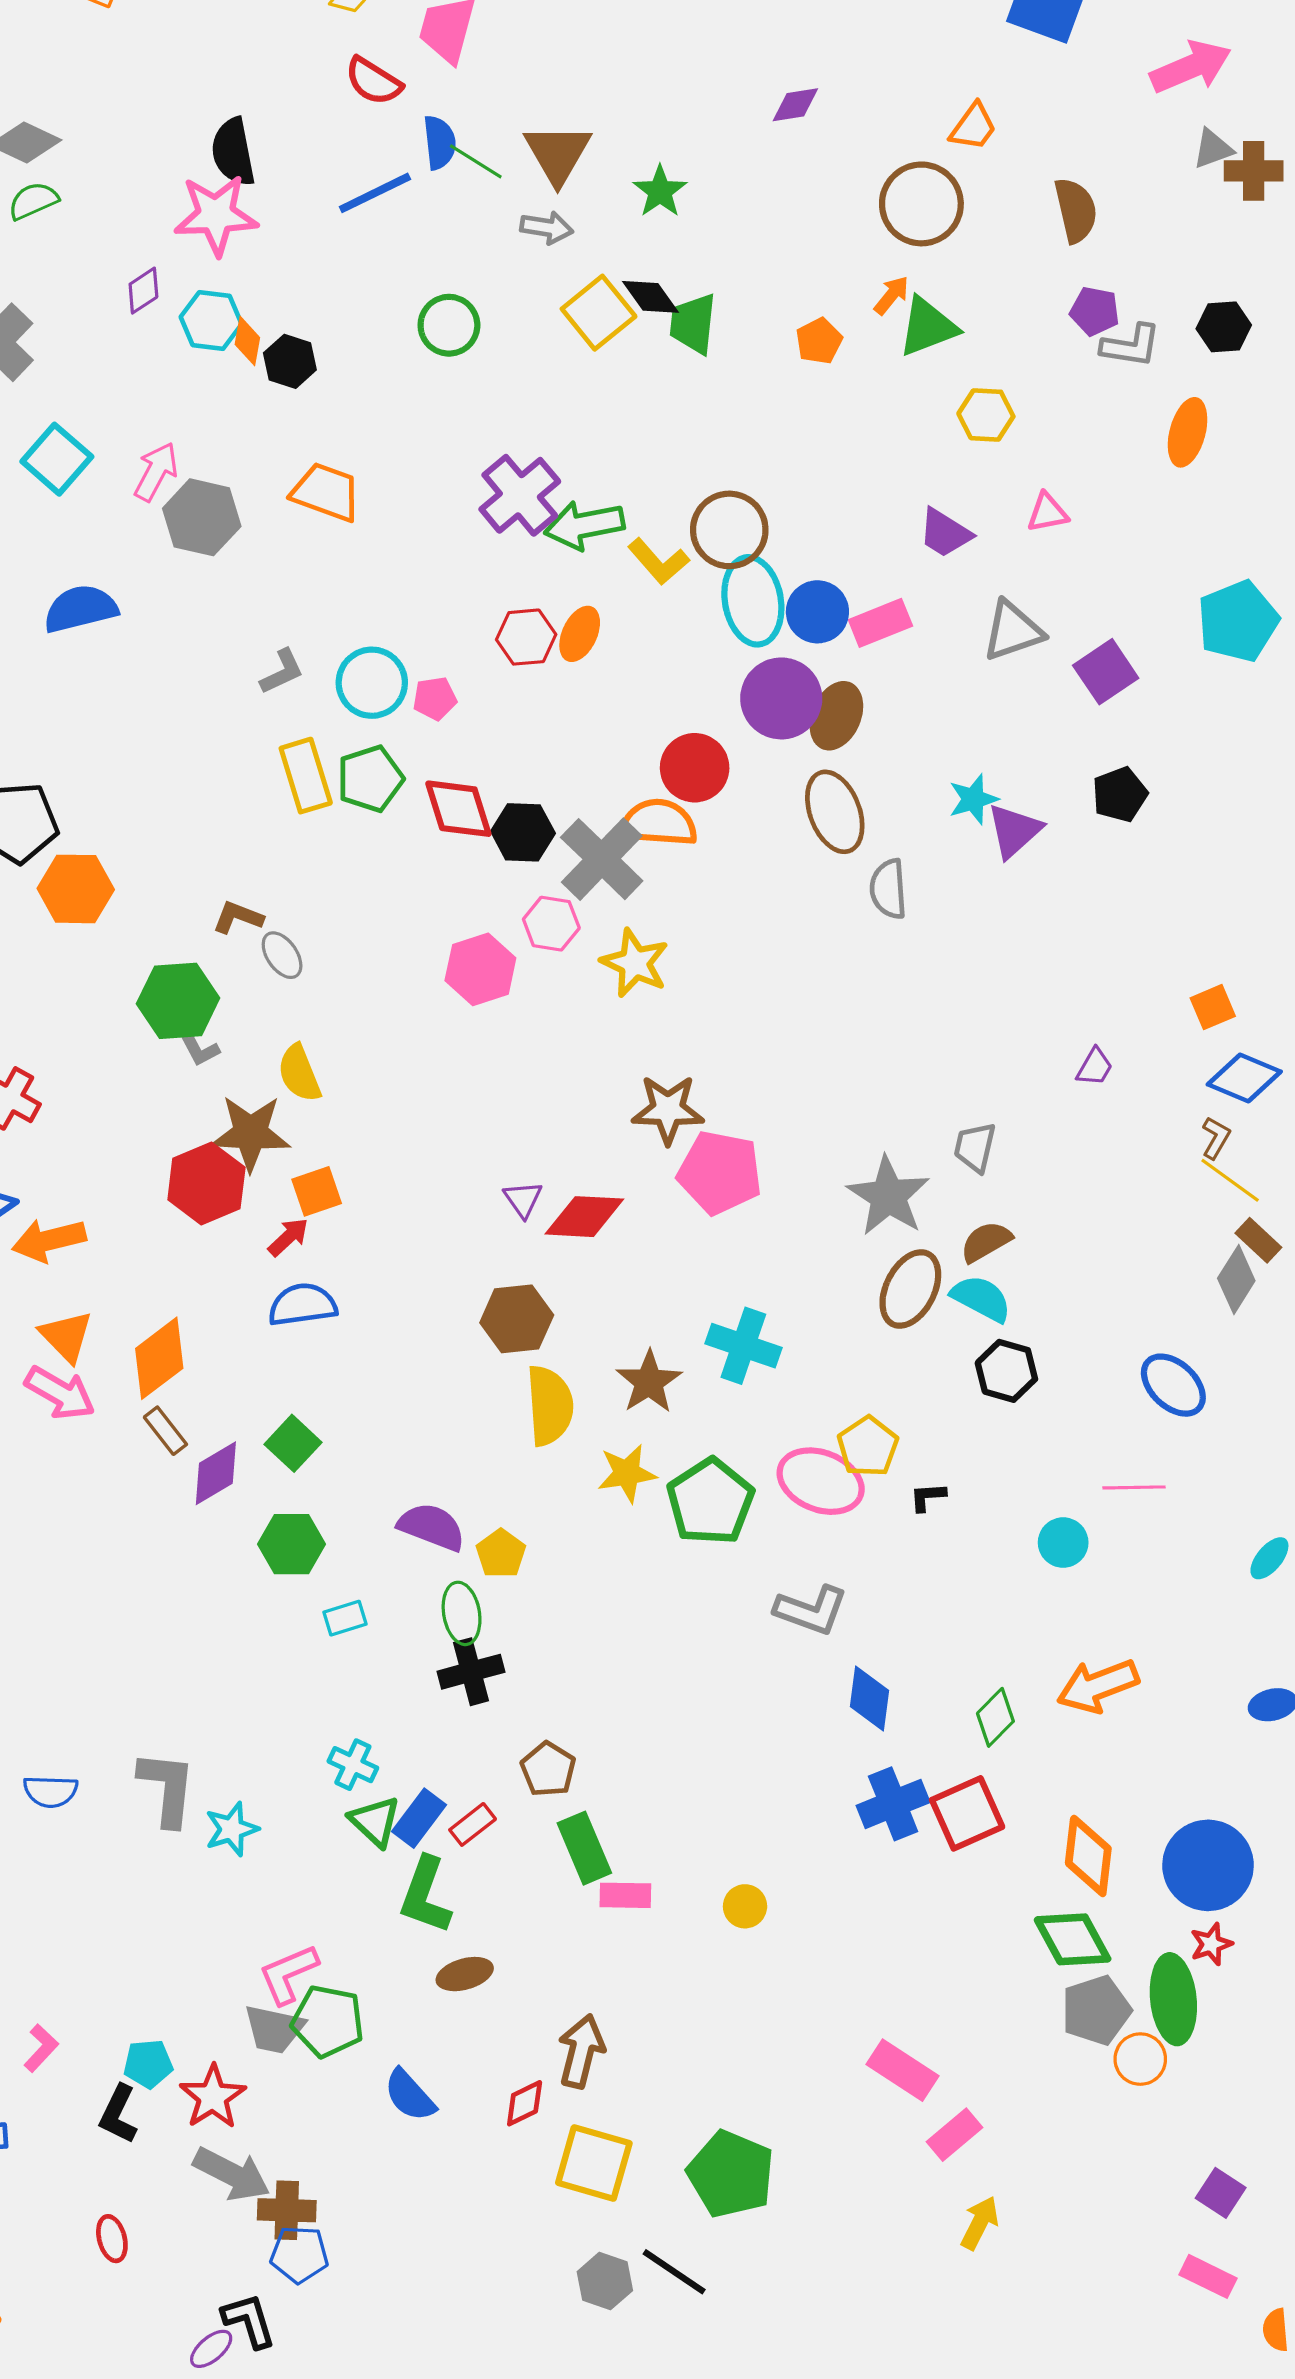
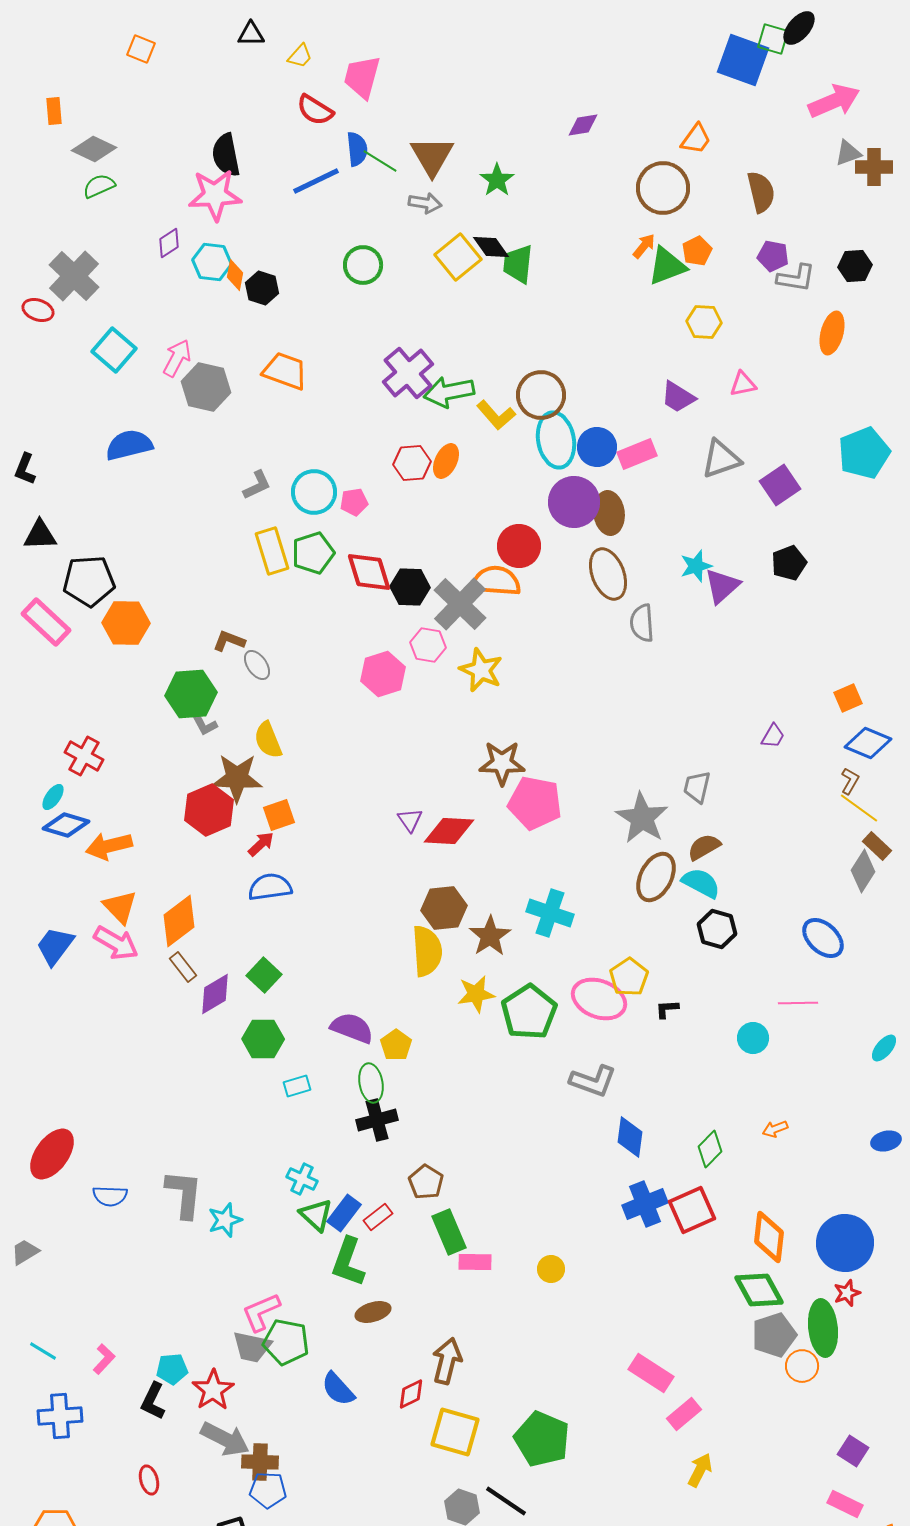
orange pentagon: (819, 341) -> (697, 251), moved
brown ellipse: (836, 716) -> (609, 513), turned -30
brown hexagon: (517, 1319) -> (444, 908), moved
orange arrow: (1098, 1686) -> (775, 1129), size x0.5

